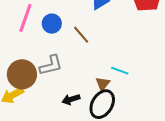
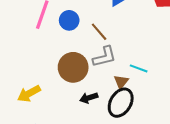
gray L-shape: (51, 65) -> (104, 57), moved
brown circle: (22, 74) -> (73, 67), moved

